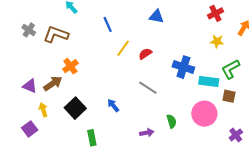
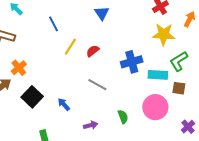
blue triangle: (157, 17) -> (102, 13), turned 49
yellow star: (217, 41) -> (164, 34), size x1.6
blue cross: (183, 67) -> (132, 62), turned -30
black square: (75, 108) -> (32, 97), moved
purple arrow: (147, 133) -> (91, 125), moved

